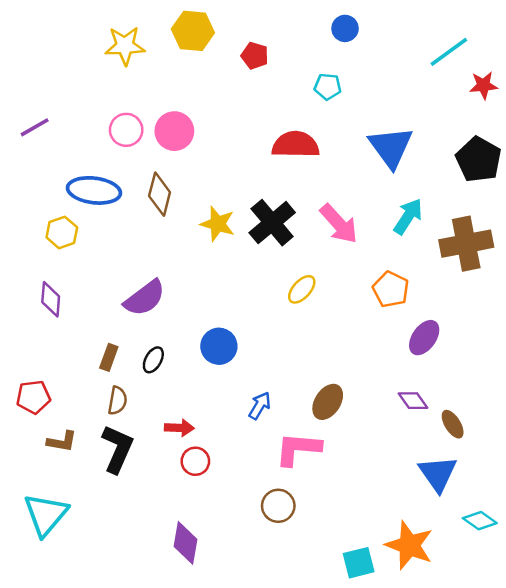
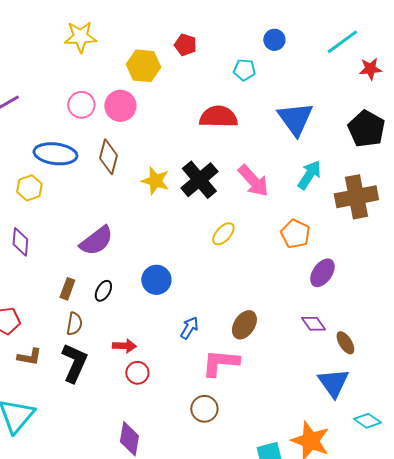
blue circle: (345, 28) -> (274, 40), moved
yellow hexagon: (193, 31) -> (143, 66), moved

